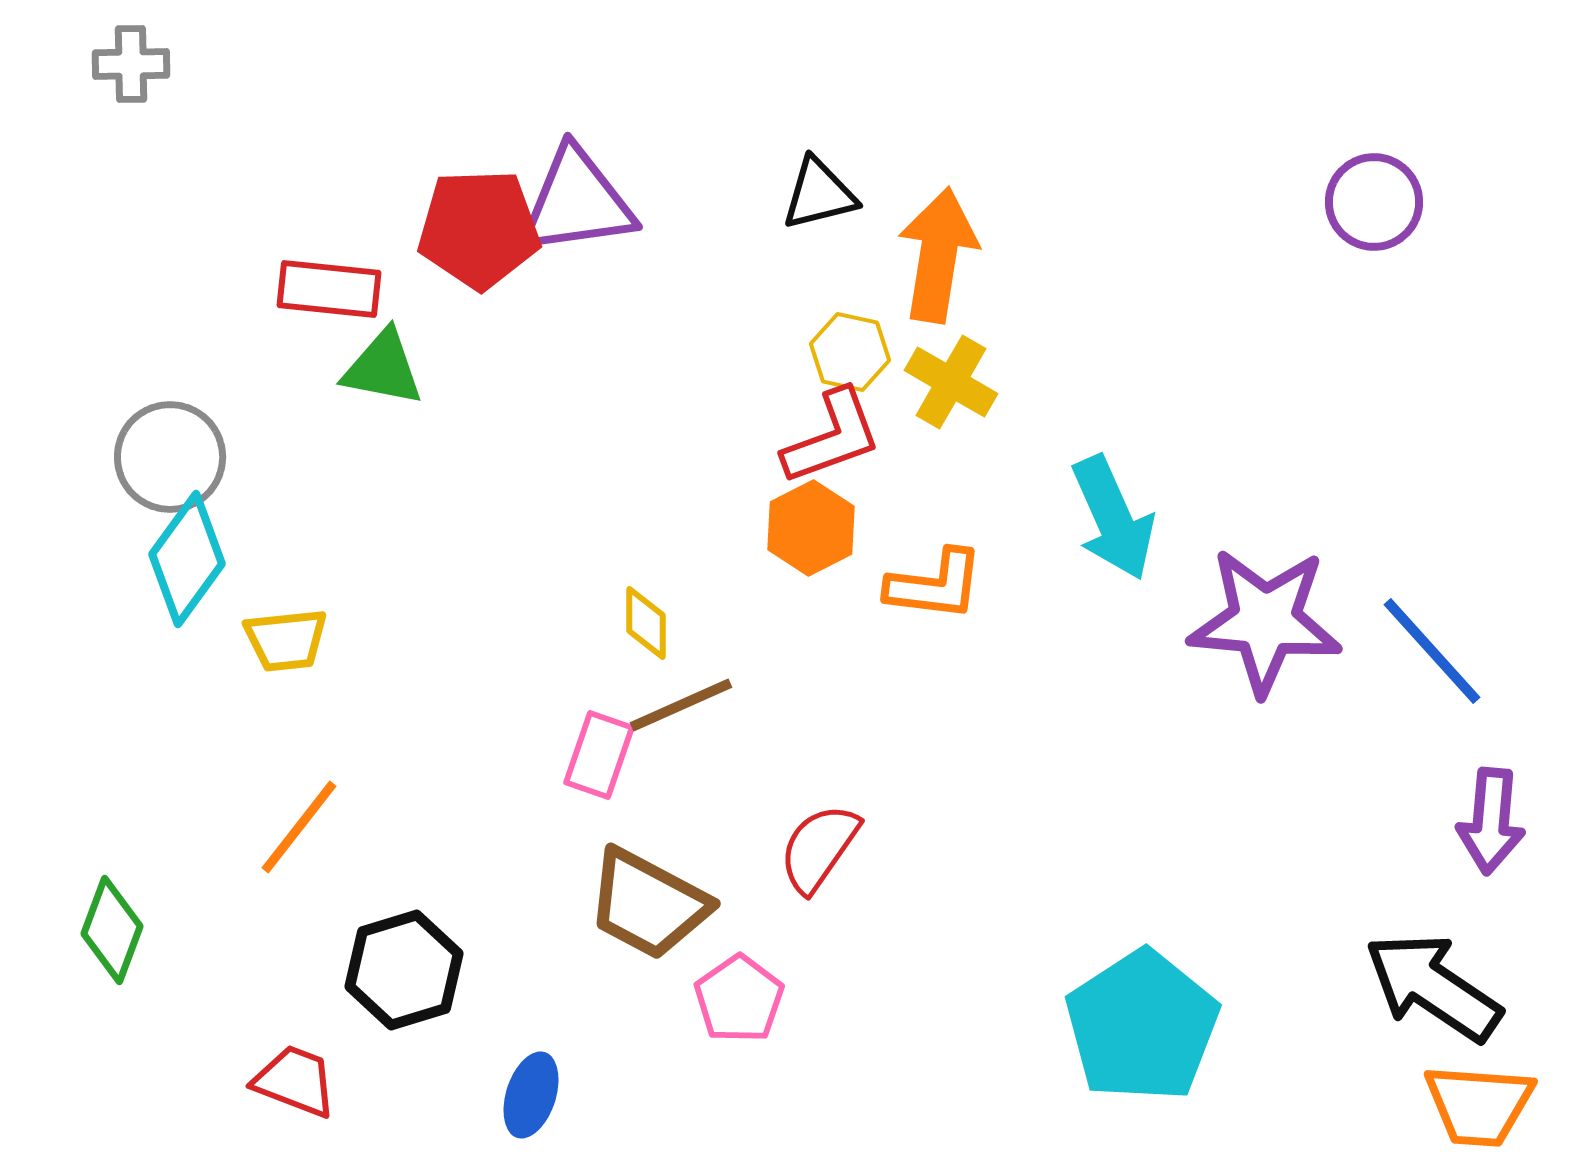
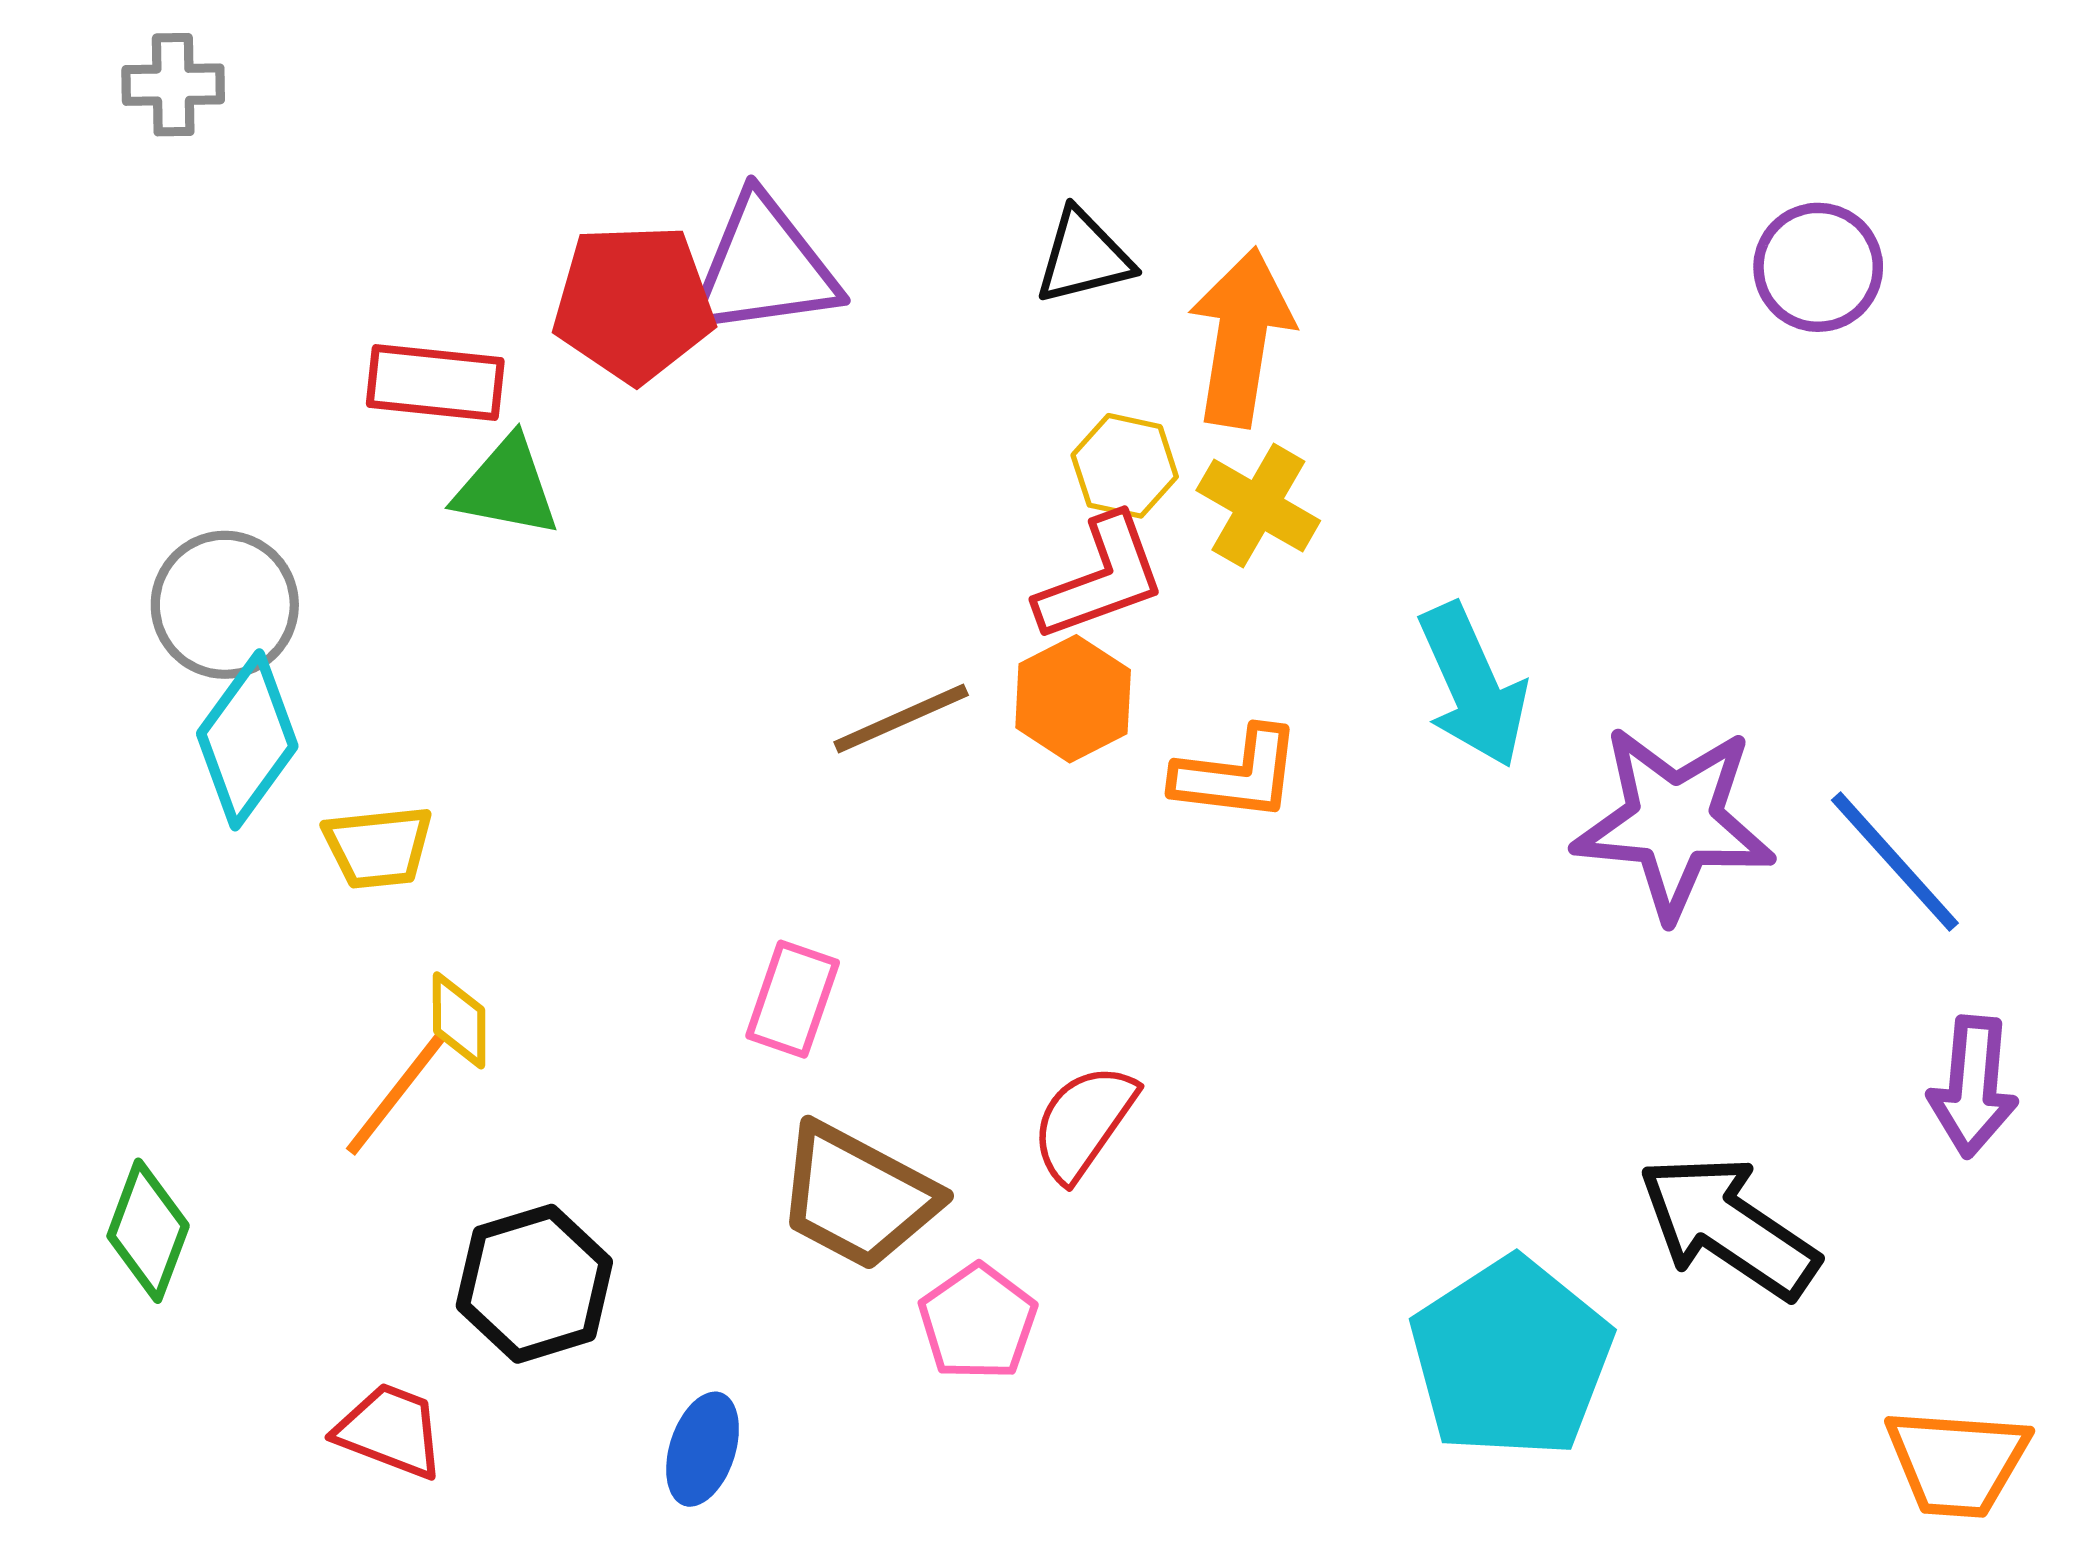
yellow diamond: (646, 623) -> (459, 1020), moved
brown line: (681, 705) -> (901, 719), moved
black arrow: (1433, 987) -> (1728, 1227), moved

